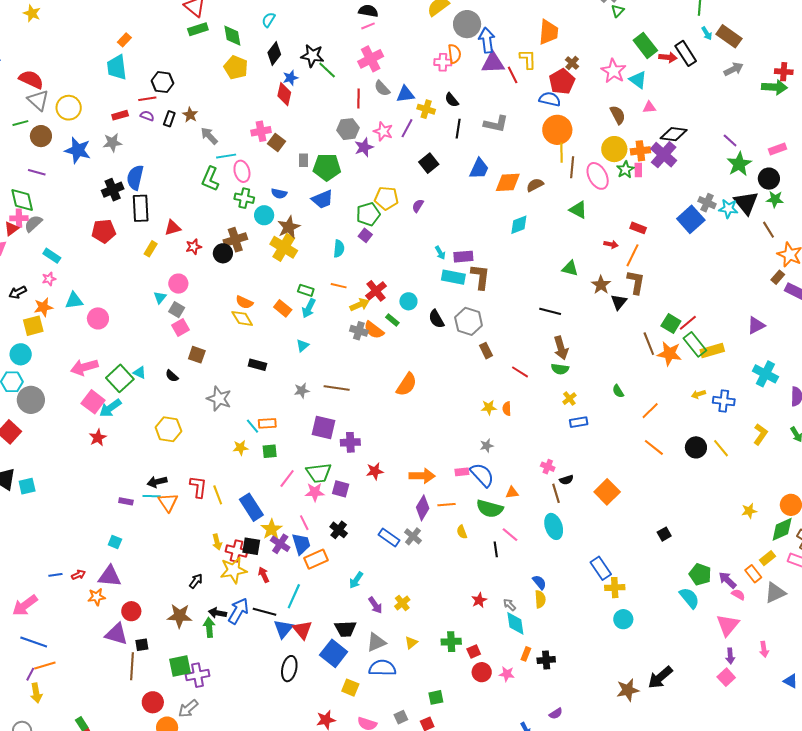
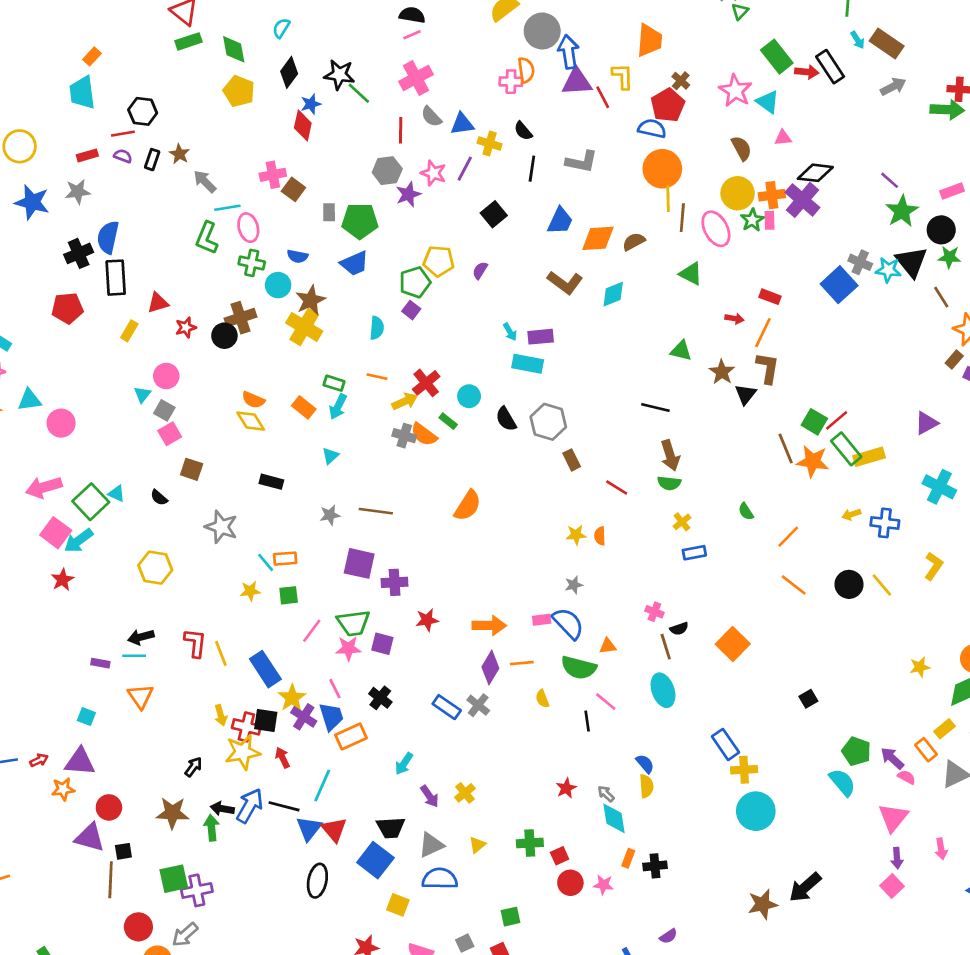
brown L-shape: (480, 277) -> (565, 283), moved, turned 120
orange triangle: (168, 502) -> (141, 696), moved
cyan circle: (623, 619) -> (756, 811), size x1.5

